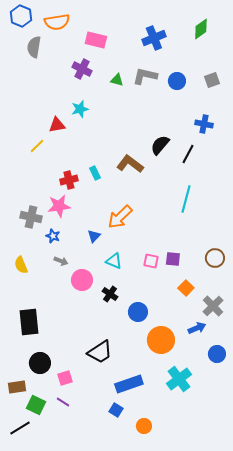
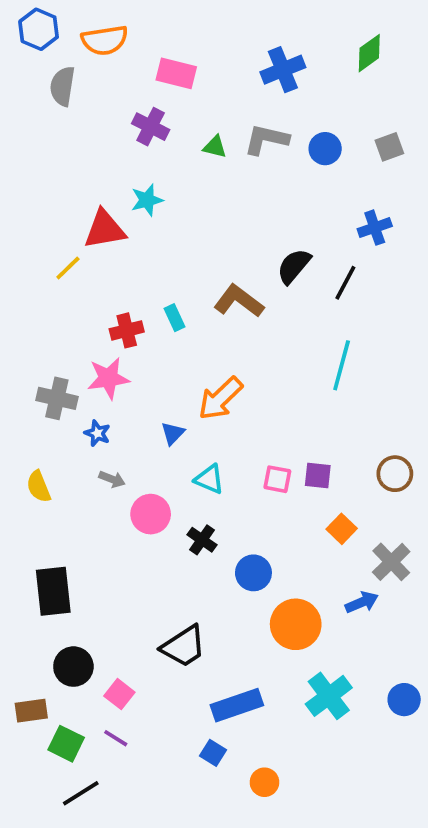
blue cross: (204, 124) -> (375, 228), turned -30
red triangle: (57, 125) -> (105, 229), size x1.4
blue circle: (217, 354) -> (404, 700), moved
pink square: (65, 378) -> (119, 694), turned -35
black line: (20, 428) -> (81, 793), moved

